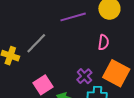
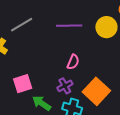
pink semicircle: (103, 42) -> (73, 62), moved
gray line: (36, 43) -> (22, 25), moved

